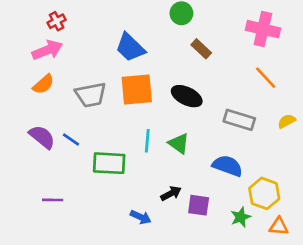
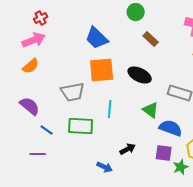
gray trapezoid: (91, 95) -> (73, 92), moved
blue line: (71, 140) -> (47, 130), moved
green triangle: (179, 143) -> (151, 110), moved
purple square: (199, 205) -> (164, 153), moved

